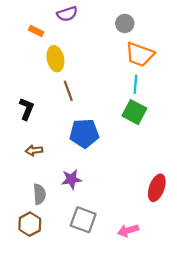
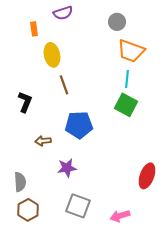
orange rectangle: (36, 31) -> (34, 29), turned 56
brown arrow: (34, 150) -> (43, 141), moved
gray semicircle: (39, 194) -> (20, 182), moved

